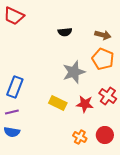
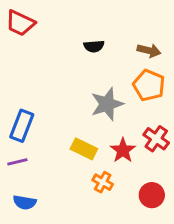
red star: (85, 104) -> (123, 150), turned 30
blue semicircle: (12, 132) -> (25, 202), moved
orange cross: (80, 137) -> (103, 182), moved

